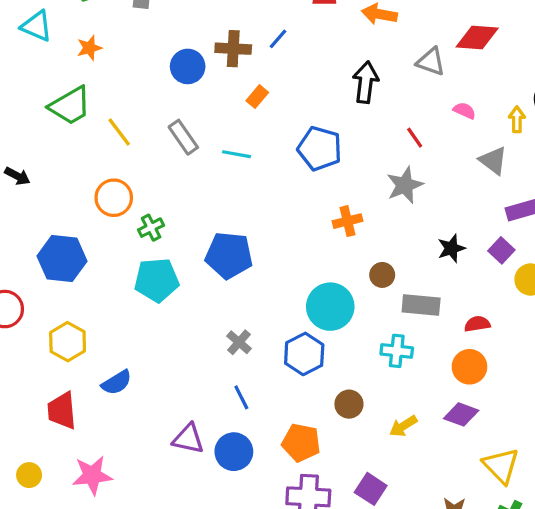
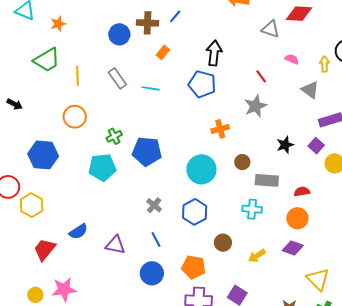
black arrow: (366, 82) -> (214, 53), moved
yellow line: (119, 132) -> (77, 76), turned 36
green cross: (151, 228) -> (114, 136), moved
cyan circle: (330, 307) -> (201, 169), moved
yellow hexagon: (68, 342) -> (32, 205), moved
red trapezoid: (62, 411) -> (45, 249), turned 45
purple triangle: (188, 439) -> (115, 245), moved
yellow circle: (29, 475) -> (35, 295), moved

